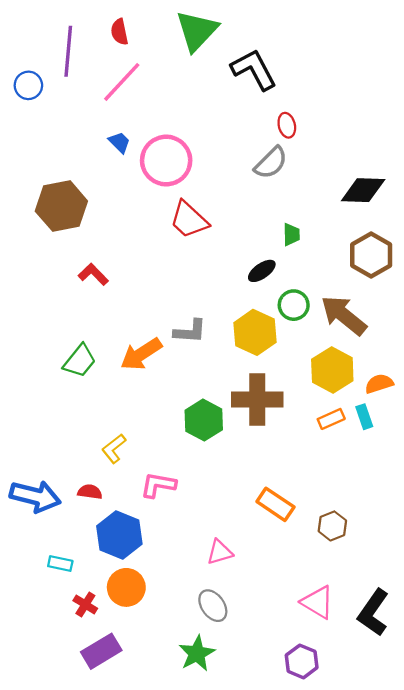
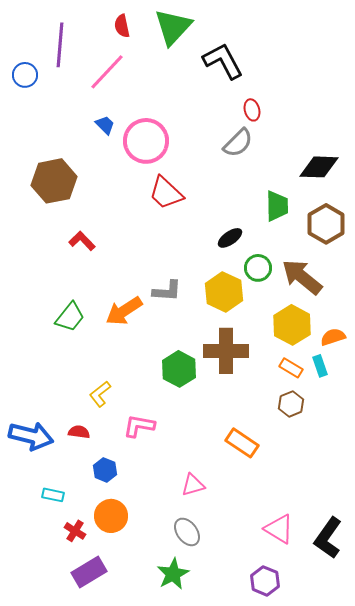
red semicircle: (119, 32) -> (122, 26), moved
green trapezoid: (291, 235) -> (277, 206), moved, size x1.5
orange rectangle: (331, 419) -> (291, 368), turned 55
brown hexagon: (332, 526) -> (291, 404), moved
blue hexagon: (119, 535) -> (105, 470), size x0.6

